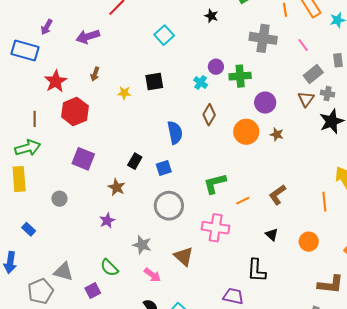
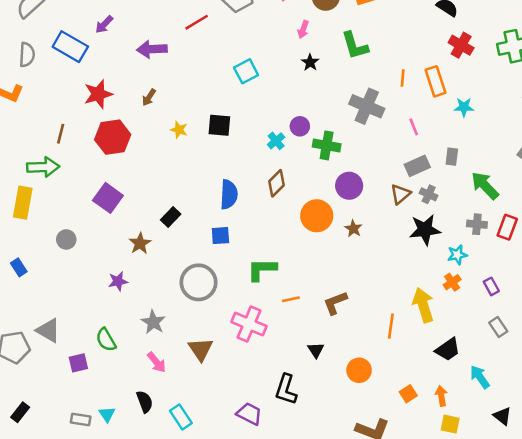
blue square: (164, 168) -> (220, 236), moved

